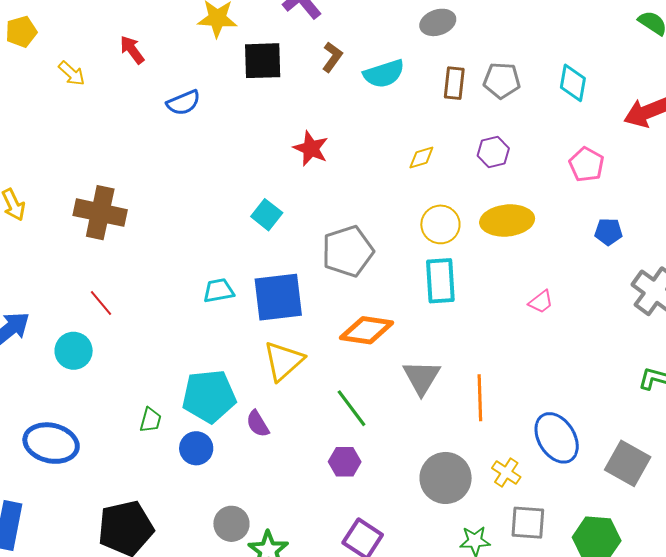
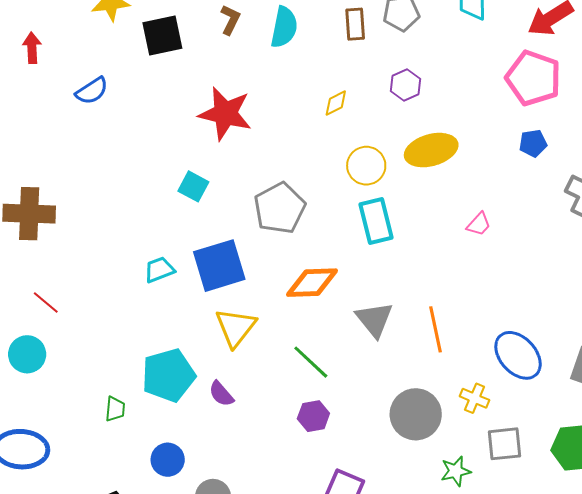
red arrow: (132, 50) -> (32, 48), turned 44
cyan semicircle: (384, 74) -> (284, 27), turned -51
red star: (311, 148) -> (225, 113), size x1.5
pink pentagon: (587, 164) -> (533, 78), moved, size x1.6
blue circle: (196, 448) -> (168, 460), moved

